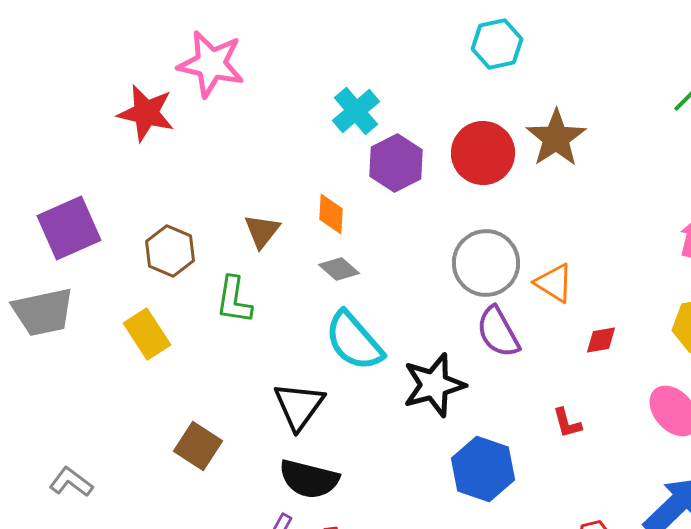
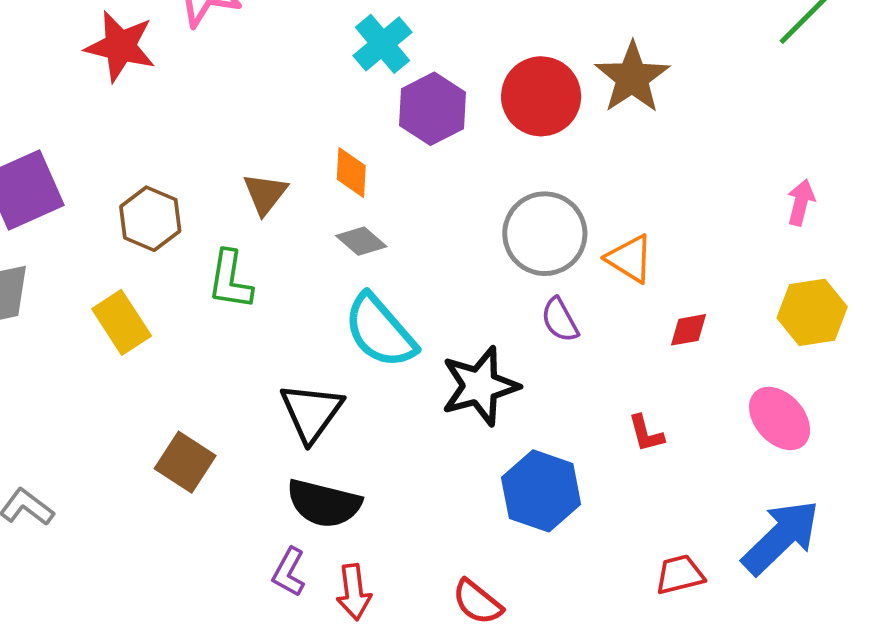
purple semicircle: (498, 332) -> (560, 320), size x0.7

